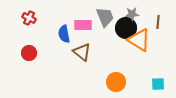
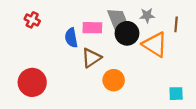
black circle: (126, 28) -> (127, 33), moved
brown triangle: (82, 52) -> (91, 58), turned 48
red circle: (29, 53) -> (32, 82), moved, size x1.6
orange circle: (116, 82) -> (114, 80), moved

